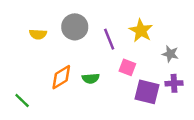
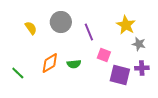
yellow star: (141, 31) -> (126, 25), moved
yellow semicircle: (38, 34) -> (31, 28), turned -128
green line: (22, 100) -> (18, 73), moved

